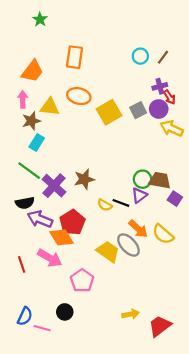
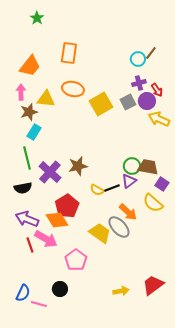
cyan circle: (140, 56) -> (138, 59), moved
purple cross: (160, 86) -> (139, 83), moved
green line: (29, 171) -> (27, 158), turned 40
black line: (121, 203) -> (112, 188), turned -42
purple arrow: (40, 219) -> (27, 219), moved
yellow semicircle: (163, 234) -> (153, 203), moved
red line: (22, 264) -> (30, 245), moved
red trapezoid: (160, 326) -> (153, 285), moved

